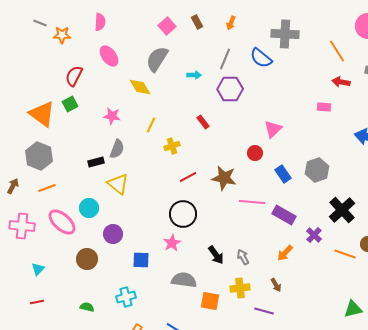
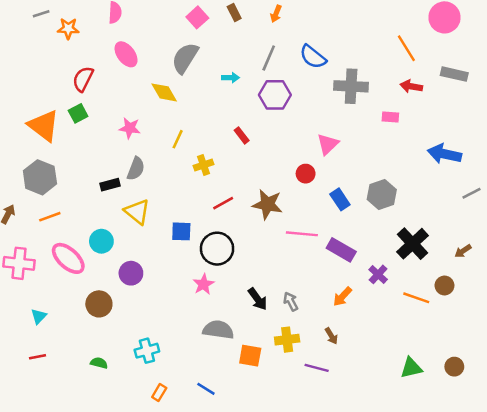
gray line: (40, 23) -> (41, 14), turned -40
gray cross: (285, 34) -> (351, 86), moved
blue square: (141, 260) -> (181, 231), moved
green triangle: (353, 309) -> (411, 368), moved

